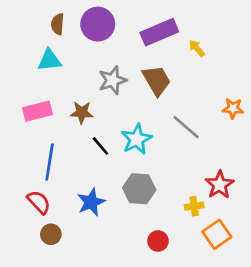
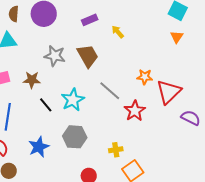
purple rectangle: (159, 32) -> (90, 20), size x0.6
gray star: (112, 80) -> (55, 56), turned 30
red star: (220, 185) -> (135, 111), moved

